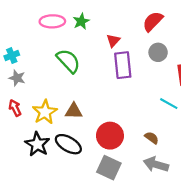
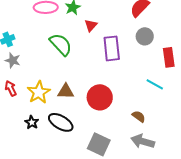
red triangle: (113, 41) -> (91, 25), moved
red circle: (110, 136) -> (100, 97), moved
black star: (37, 144) -> (32, 122), size x0.6

